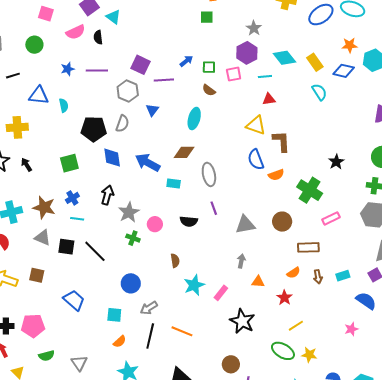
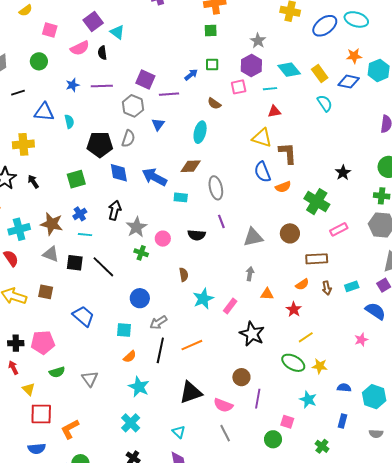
green square: (209, 67) -> (212, 65), moved
orange line: (182, 331) -> (192, 345), turned -45

